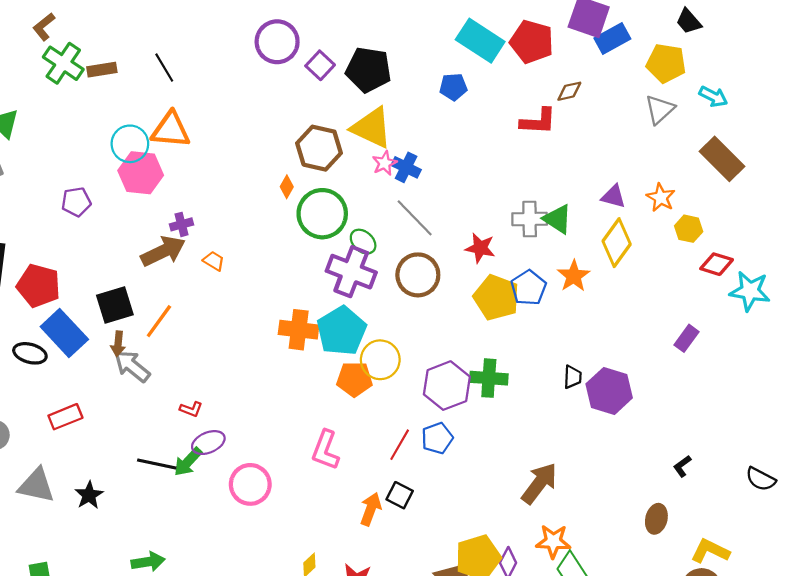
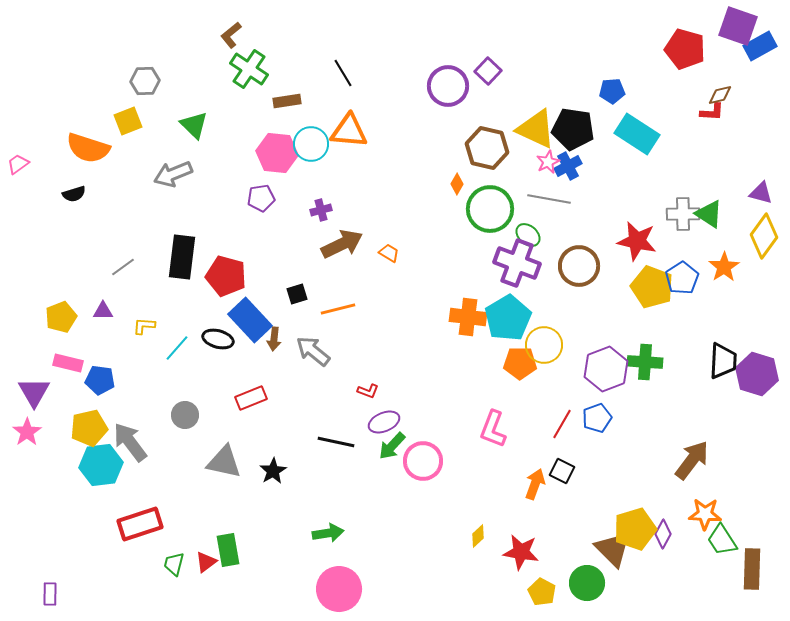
cyan rectangle: (480, 41) -> (637, 134), moved
purple circle: (277, 42) -> (448, 86), moved
brown rectangle: (102, 70) -> (287, 101), moved
black pentagon: (368, 70) -> (573, 129), moved
red L-shape: (538, 121) -> (712, 112), moved, size x0.7
blue cross: (406, 167) -> (568, 166), turned 36
pink hexagon: (141, 173) -> (277, 153), moved
gray line: (415, 218) -> (549, 199), moved, turned -36
purple cross: (181, 224) -> (321, 210), moved
red star: (480, 248) -> (637, 241), size x1.4
black square: (115, 305) -> (297, 294), size x0.6
orange line: (159, 321) -> (338, 309), turned 40
brown arrow: (118, 344) -> (274, 339), moved
black trapezoid: (573, 377) -> (723, 361), size x1.6
green arrow: (188, 462) -> (392, 446), moved

